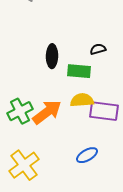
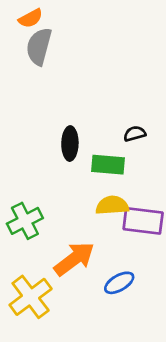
orange arrow: (47, 112) -> (74, 259), moved

